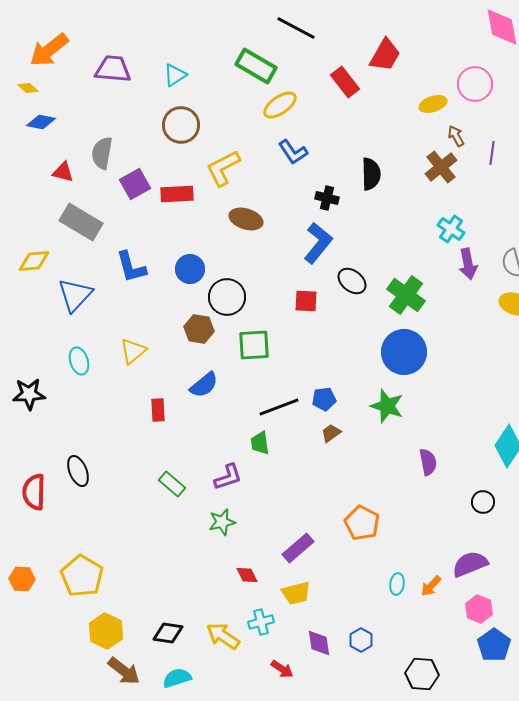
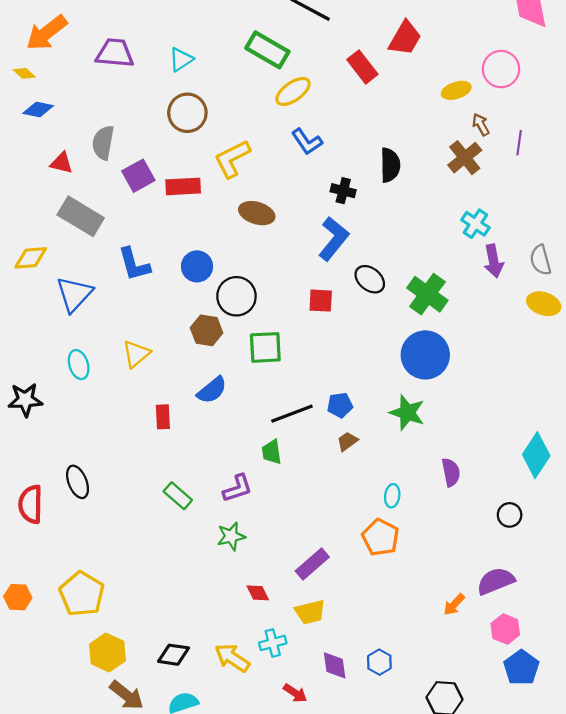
cyan ellipse: (397, 584) -> (392, 496), moved

